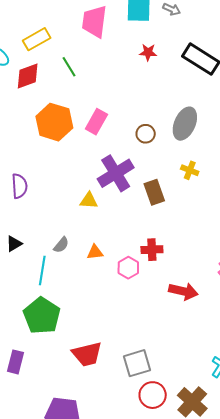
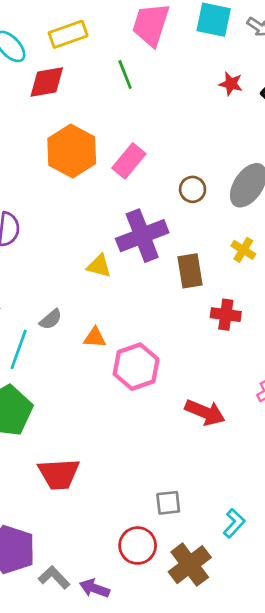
red star: (148, 52) -> (231, 84), moved
green line: (69, 67) -> (125, 75), moved
red cross: (152, 250) -> (226, 315), moved
pink hexagon: (128, 268) -> (136, 367), size x1.5
gray square: (137, 363) -> (168, 503), moved, size x0.7

